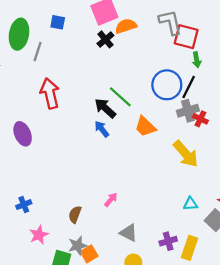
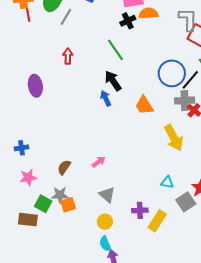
red arrow: (50, 93) -> (68, 56), size x0.6
green line: (120, 97) -> (115, 50), moved

